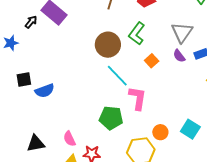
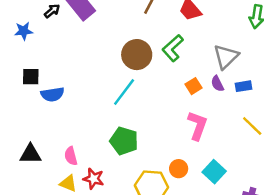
orange square: (152, 61) -> (193, 86), moved
cyan line: (117, 76) -> (124, 92), moved, turned 70
pink L-shape: (138, 98) -> (197, 126), moved

